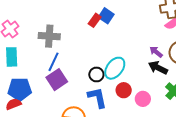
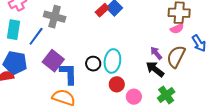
blue line: (53, 62) -> (36, 36), moved
cyan ellipse: (115, 68) -> (112, 61), turned -40
purple square: (57, 80) -> (53, 61), turned -30
blue L-shape: (97, 98) -> (68, 74), moved

